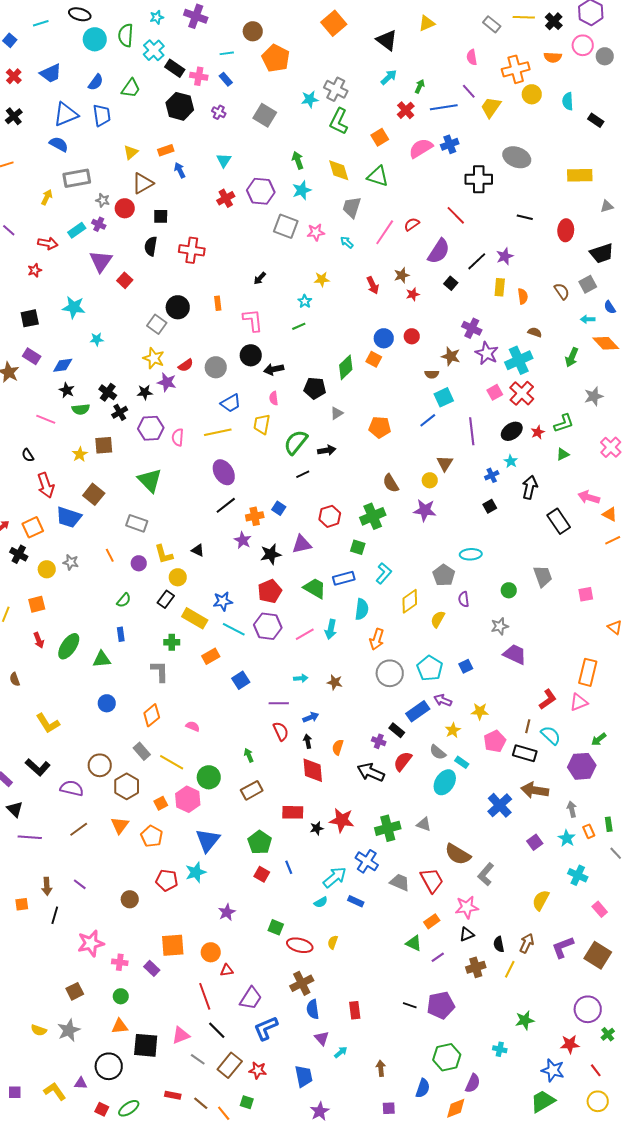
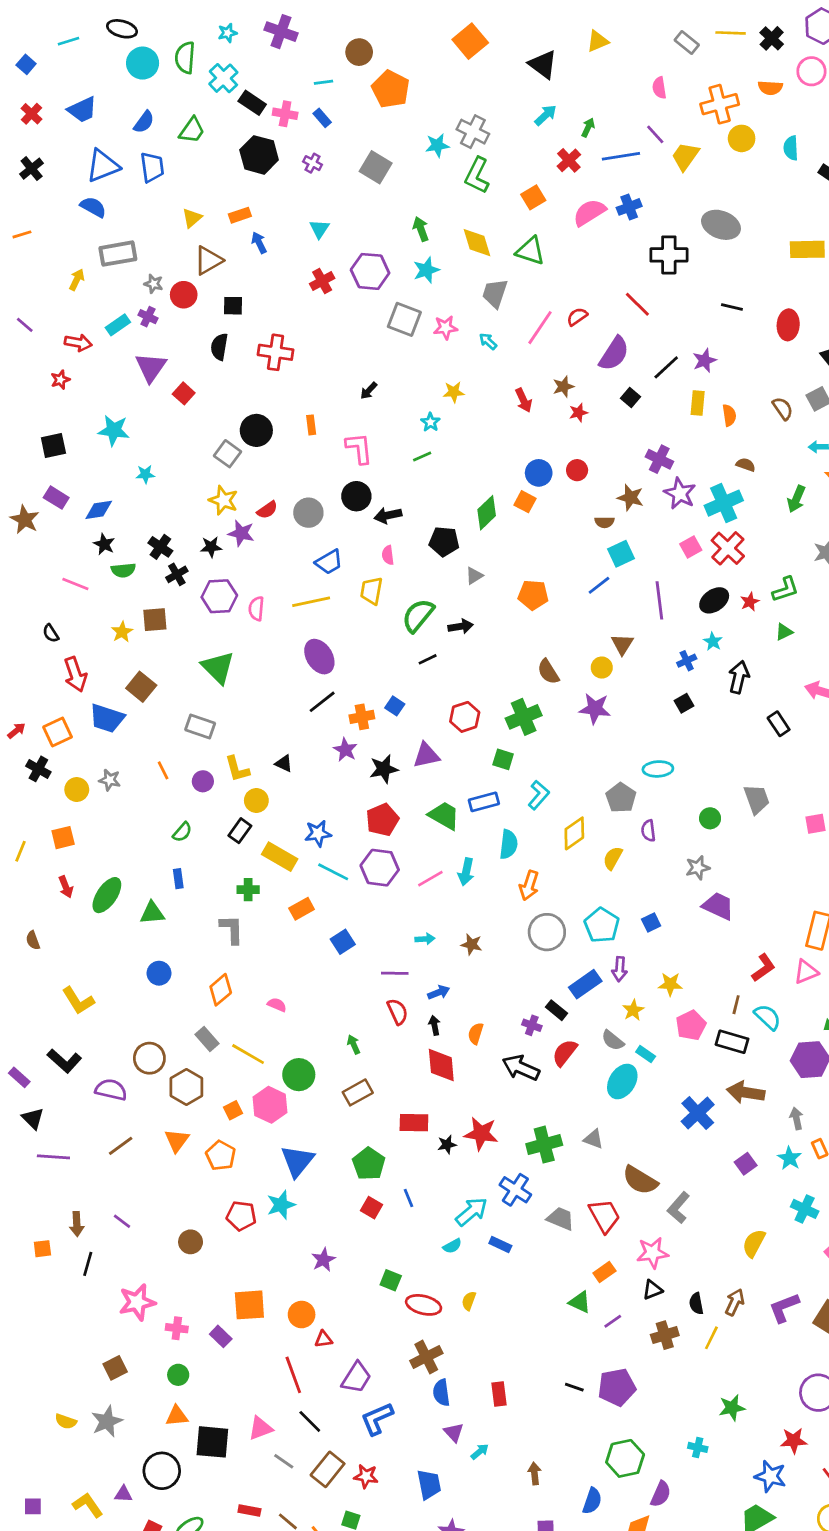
black rectangle: (559, 521) -> (779, 724), size x0.7
purple arrow: (443, 700) -> (620, 969), turned -108

